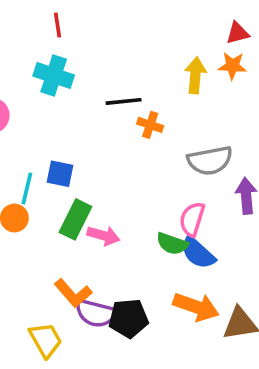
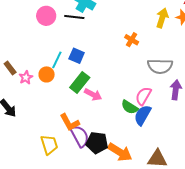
black line: (124, 101) -> (74, 17), moved
blue semicircle: (198, 253) -> (143, 115), turned 65
orange arrow: (196, 307) -> (120, 152), moved
purple semicircle: (96, 313) -> (80, 136), turned -145

